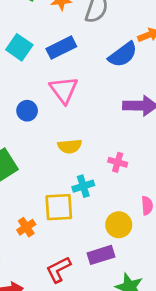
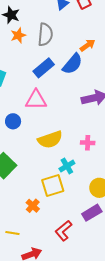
blue rectangle: (61, 48) -> (44, 68), moved
pink triangle: (64, 90) -> (36, 100), turned -40
yellow semicircle: (70, 146) -> (50, 140), size x1.4

